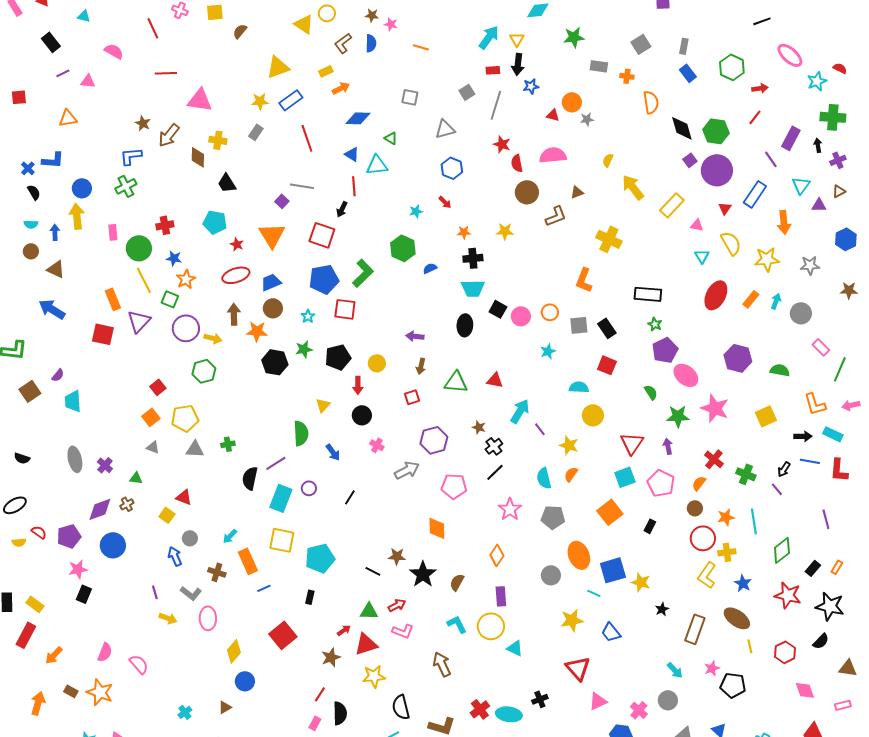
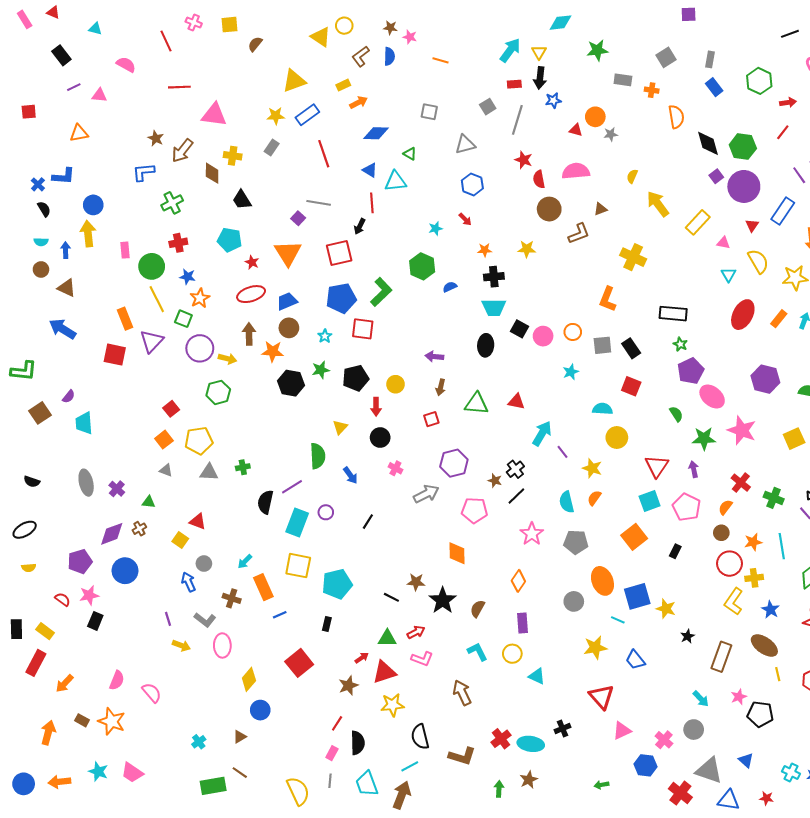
green cross: (126, 186) -> (172, 203), moved
red square: (322, 235) -> (339, 253), turned -32
brown star: (479, 427) -> (495, 481), moved
red semicircle: (39, 532) -> (62, 599), moved
yellow circle: (491, 626) -> (512, 654), size x0.7

